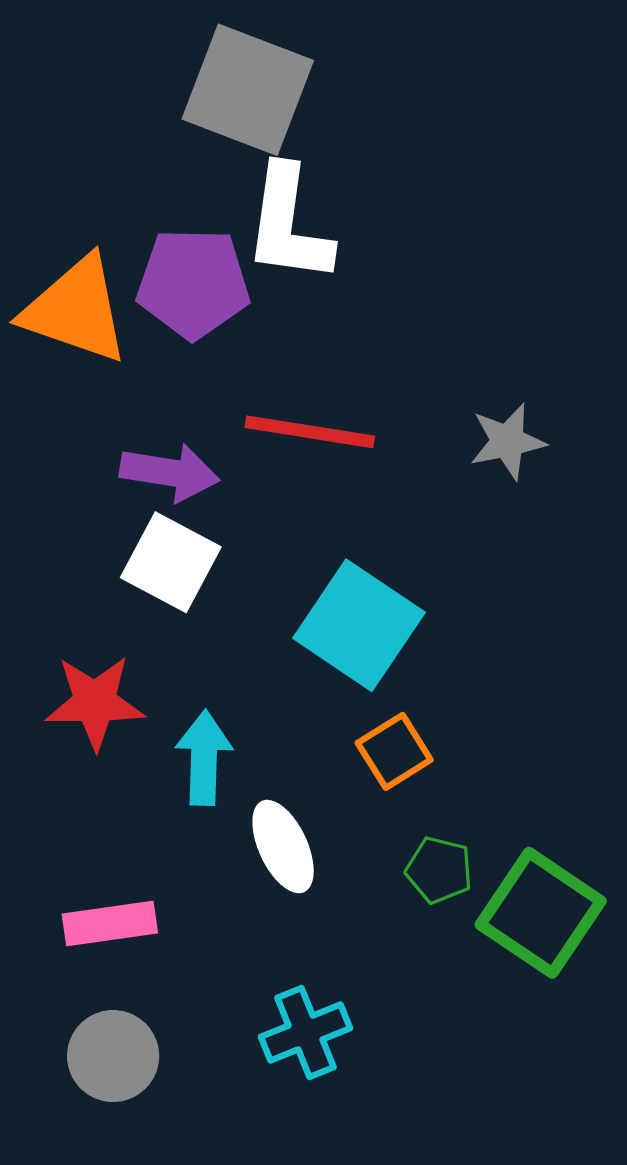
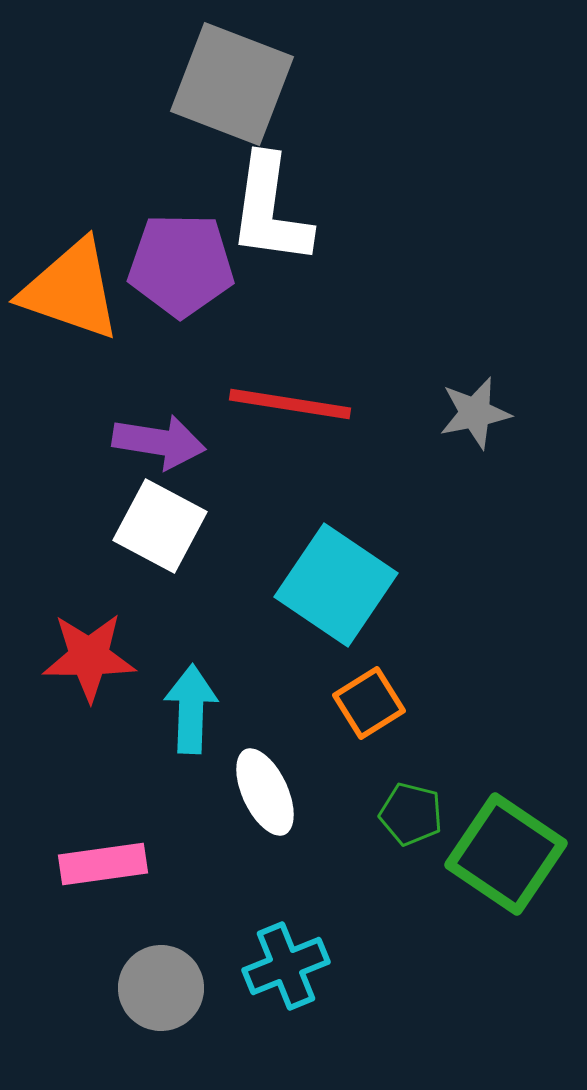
gray circle: (113, 1056) -> (161, 988), moved

